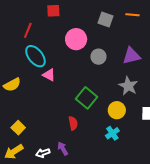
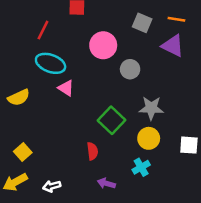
cyan ellipse: (35, 56) -> (51, 63), turned -35
purple triangle: (131, 56) -> (173, 46), moved, turned 36
gray star: (128, 86) -> (151, 108), moved, turned -30
purple arrow: (63, 149) -> (106, 183), moved, turned -48

